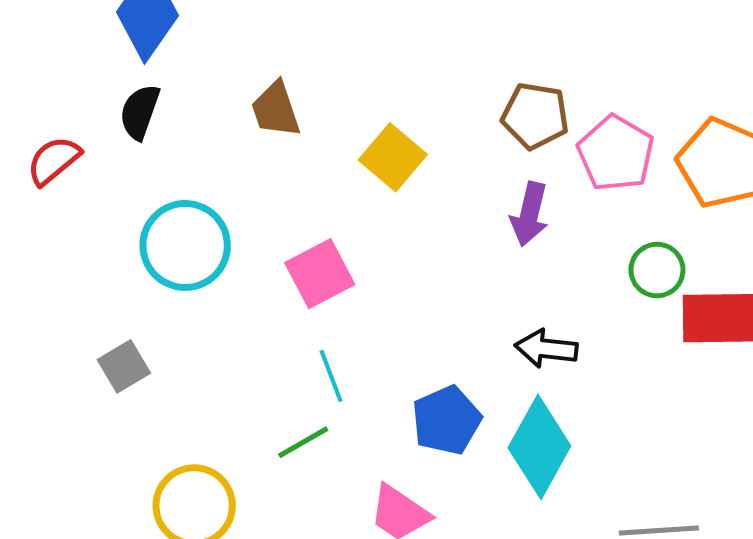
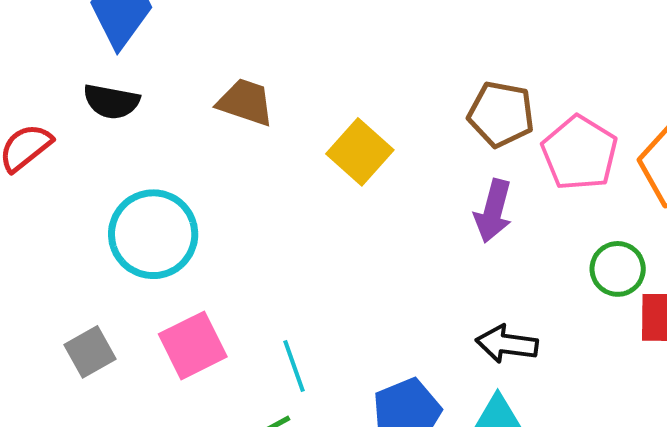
brown trapezoid: (276, 110) -> (245, 102), turned 126
black semicircle: (140, 112) -> (111, 102), turned -100
pink square: (320, 274) -> (193, 345), moved

